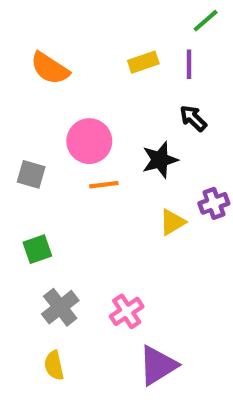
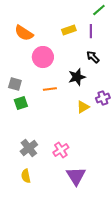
pink circle: (89, 141) -> (43, 57), moved
green square: (37, 249) -> (21, 103), moved
purple triangle: (158, 365) -> (76, 176), turned -30

